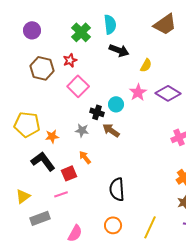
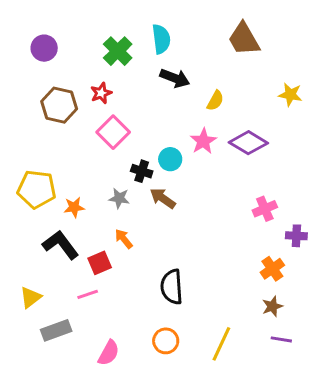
brown trapezoid: (165, 24) -> (244, 39), turned 95

